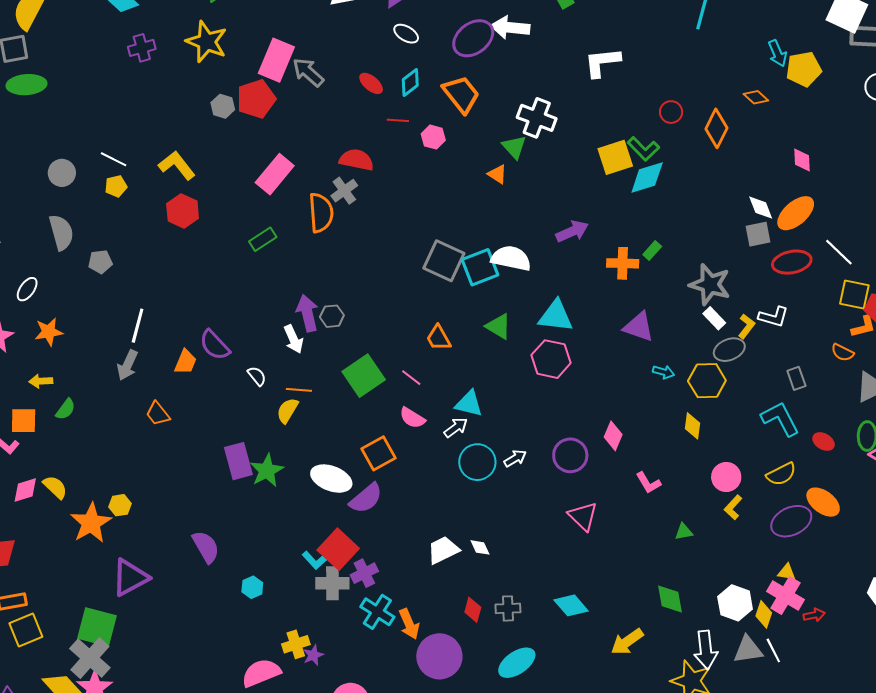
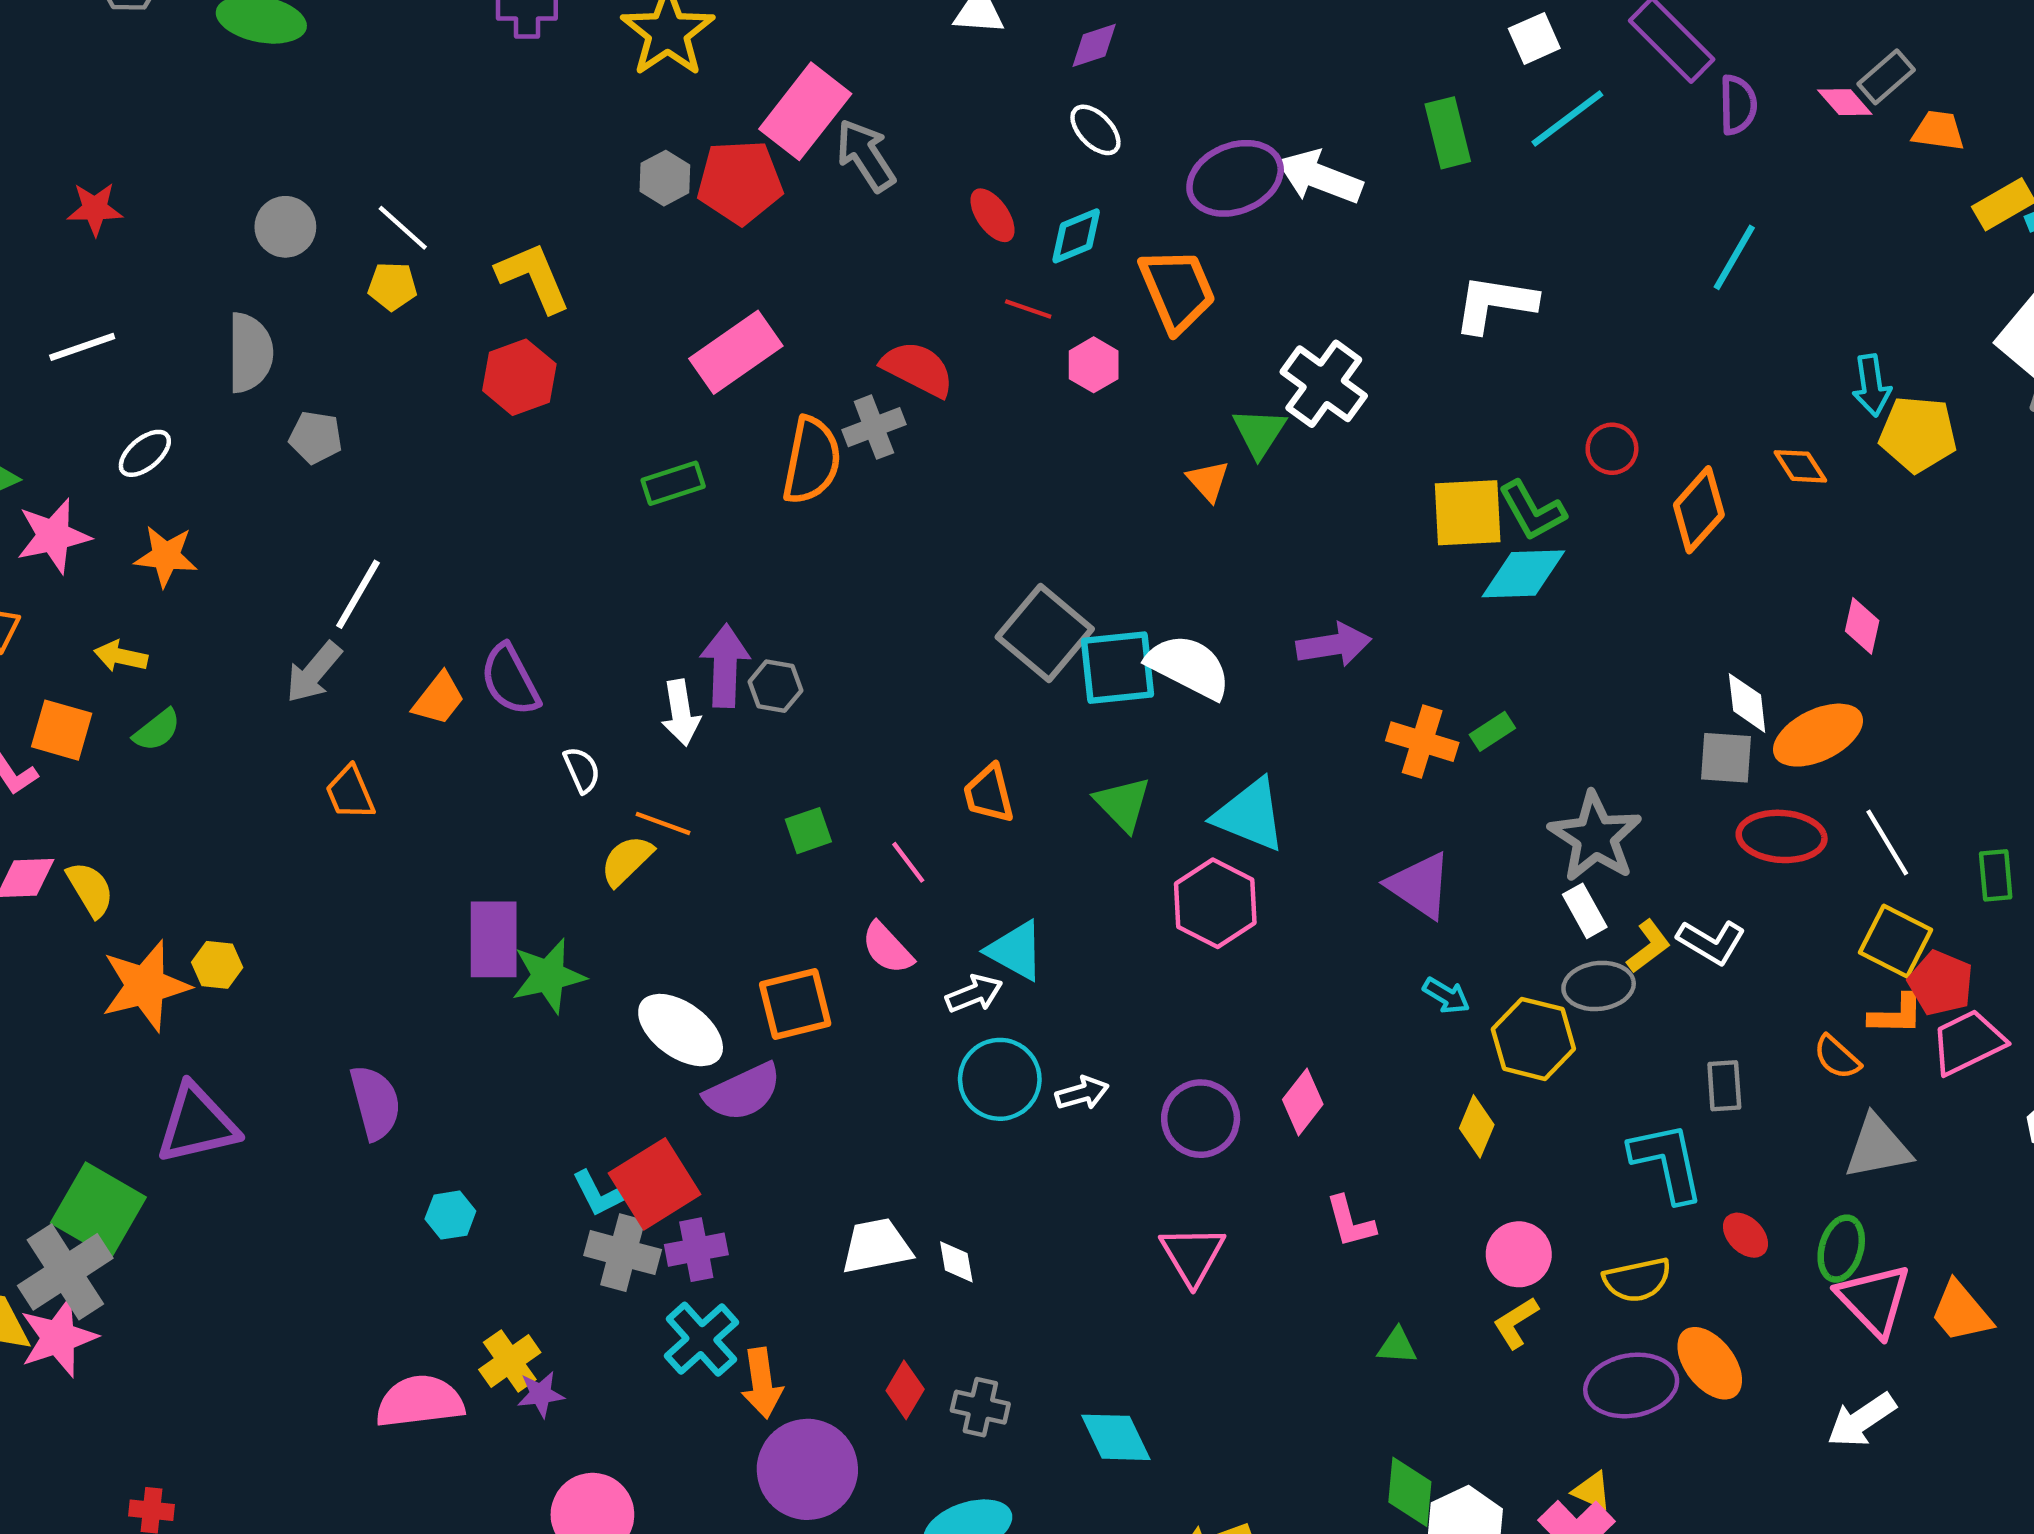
green square: (364, 376) -> (808, 831), size x0.5
green diamond: (670, 599) -> (1410, 1492), moved
yellow cross: (296, 644) -> (510, 1361), turned -32

